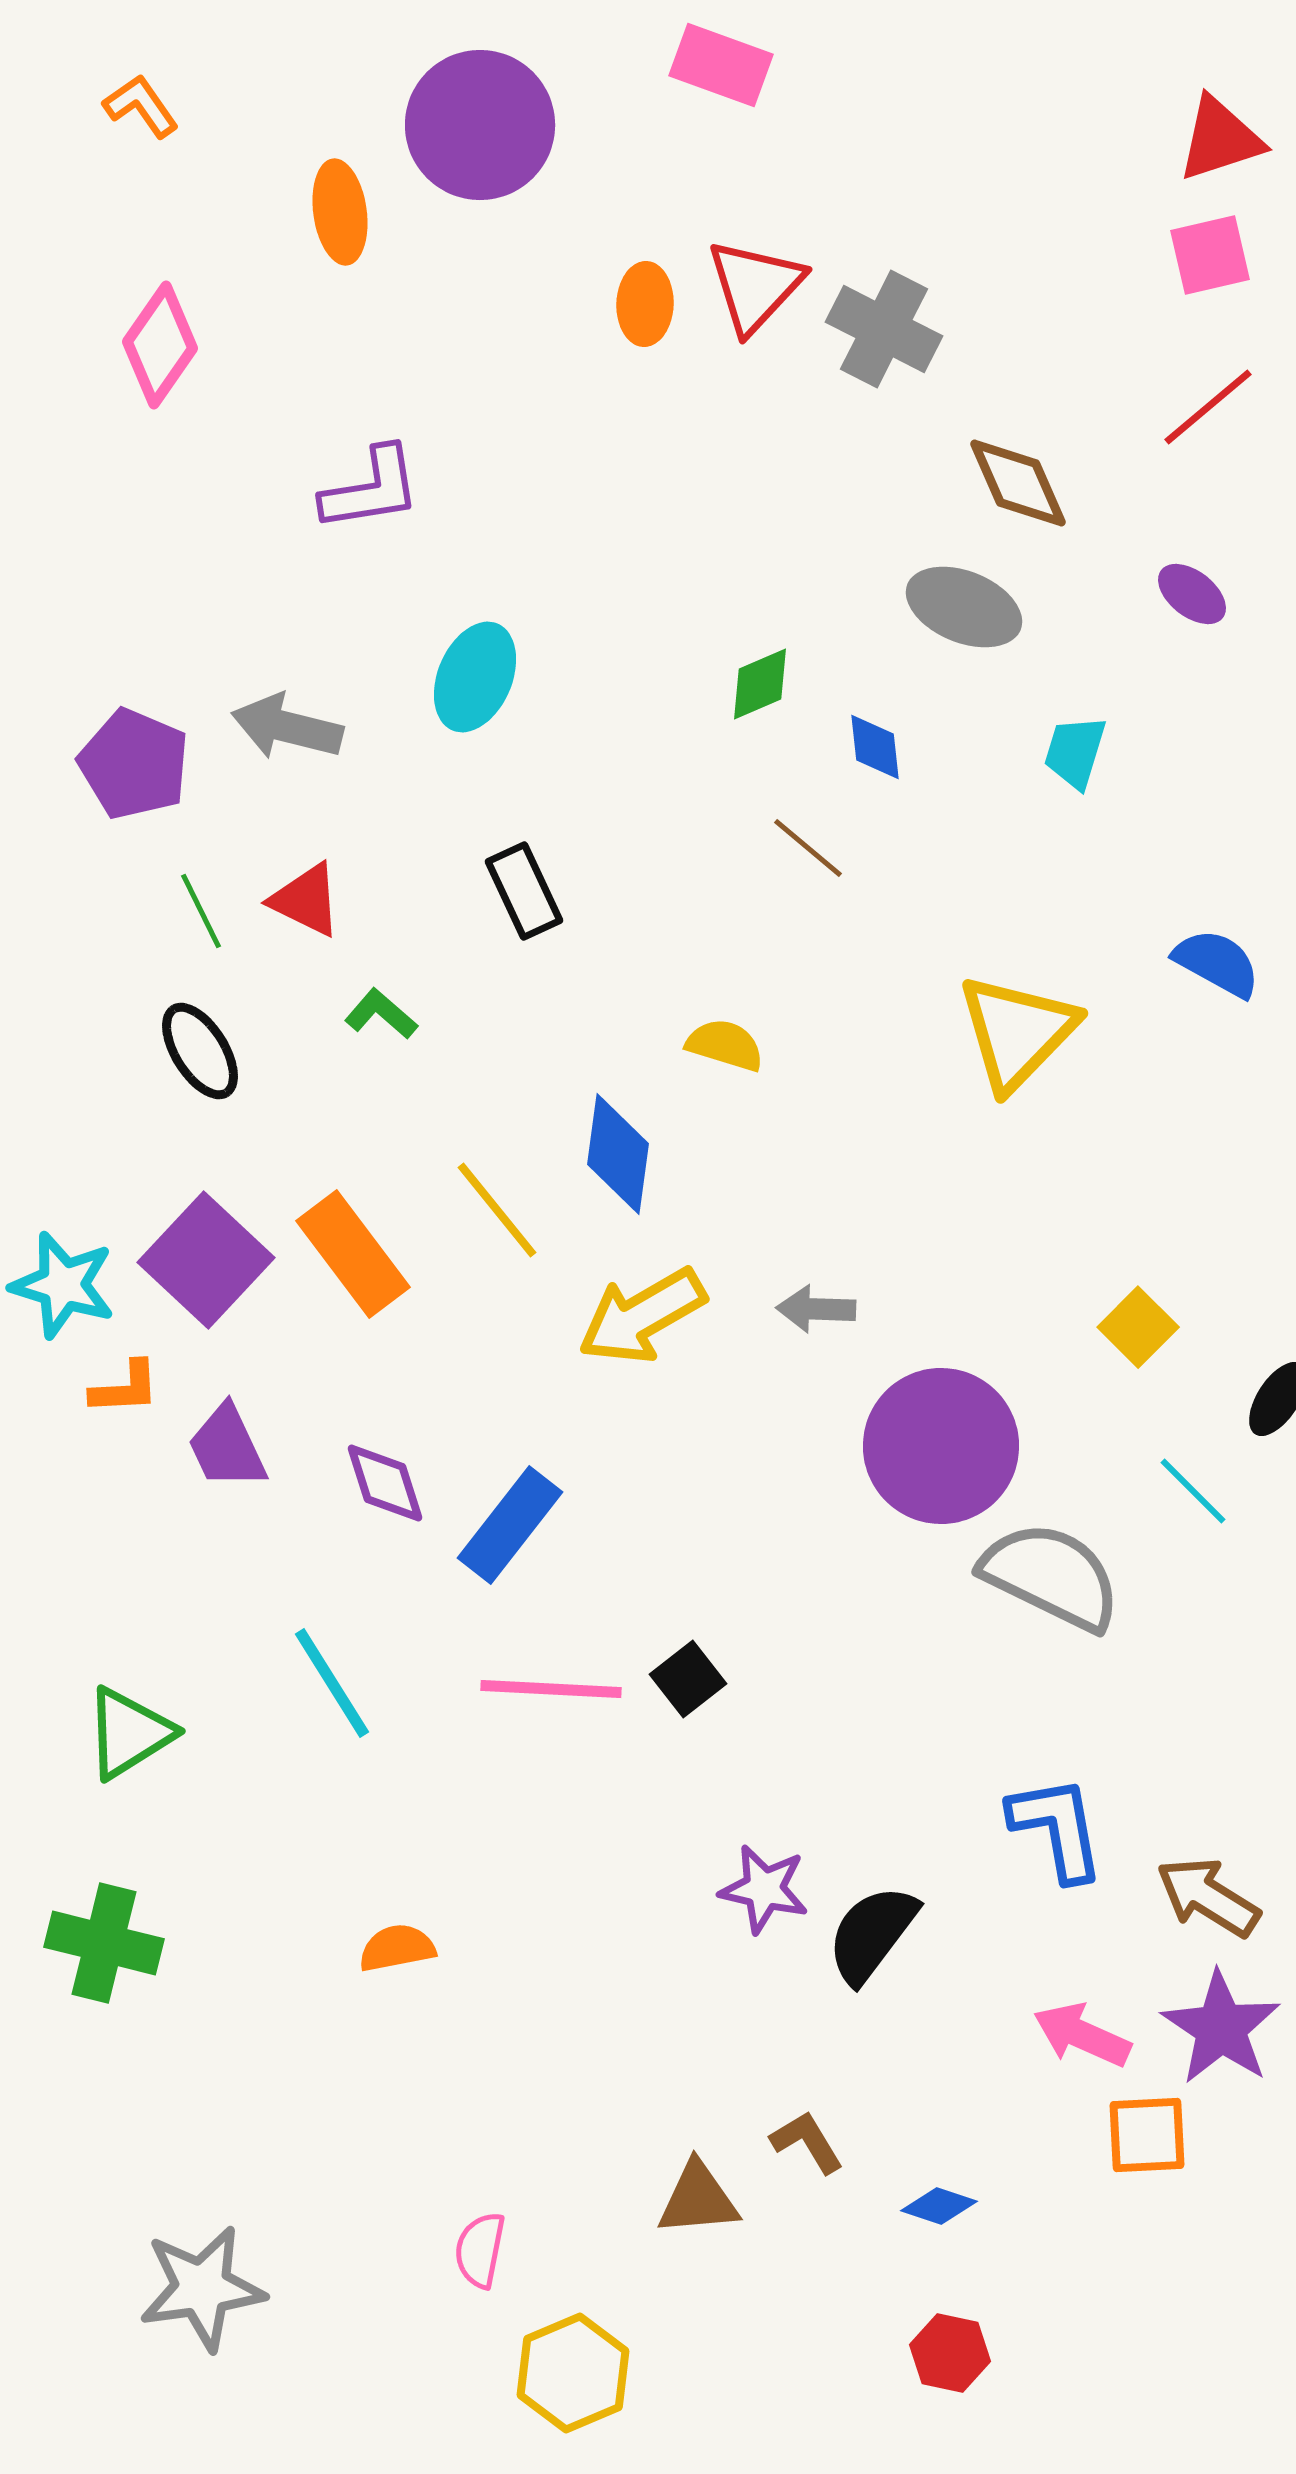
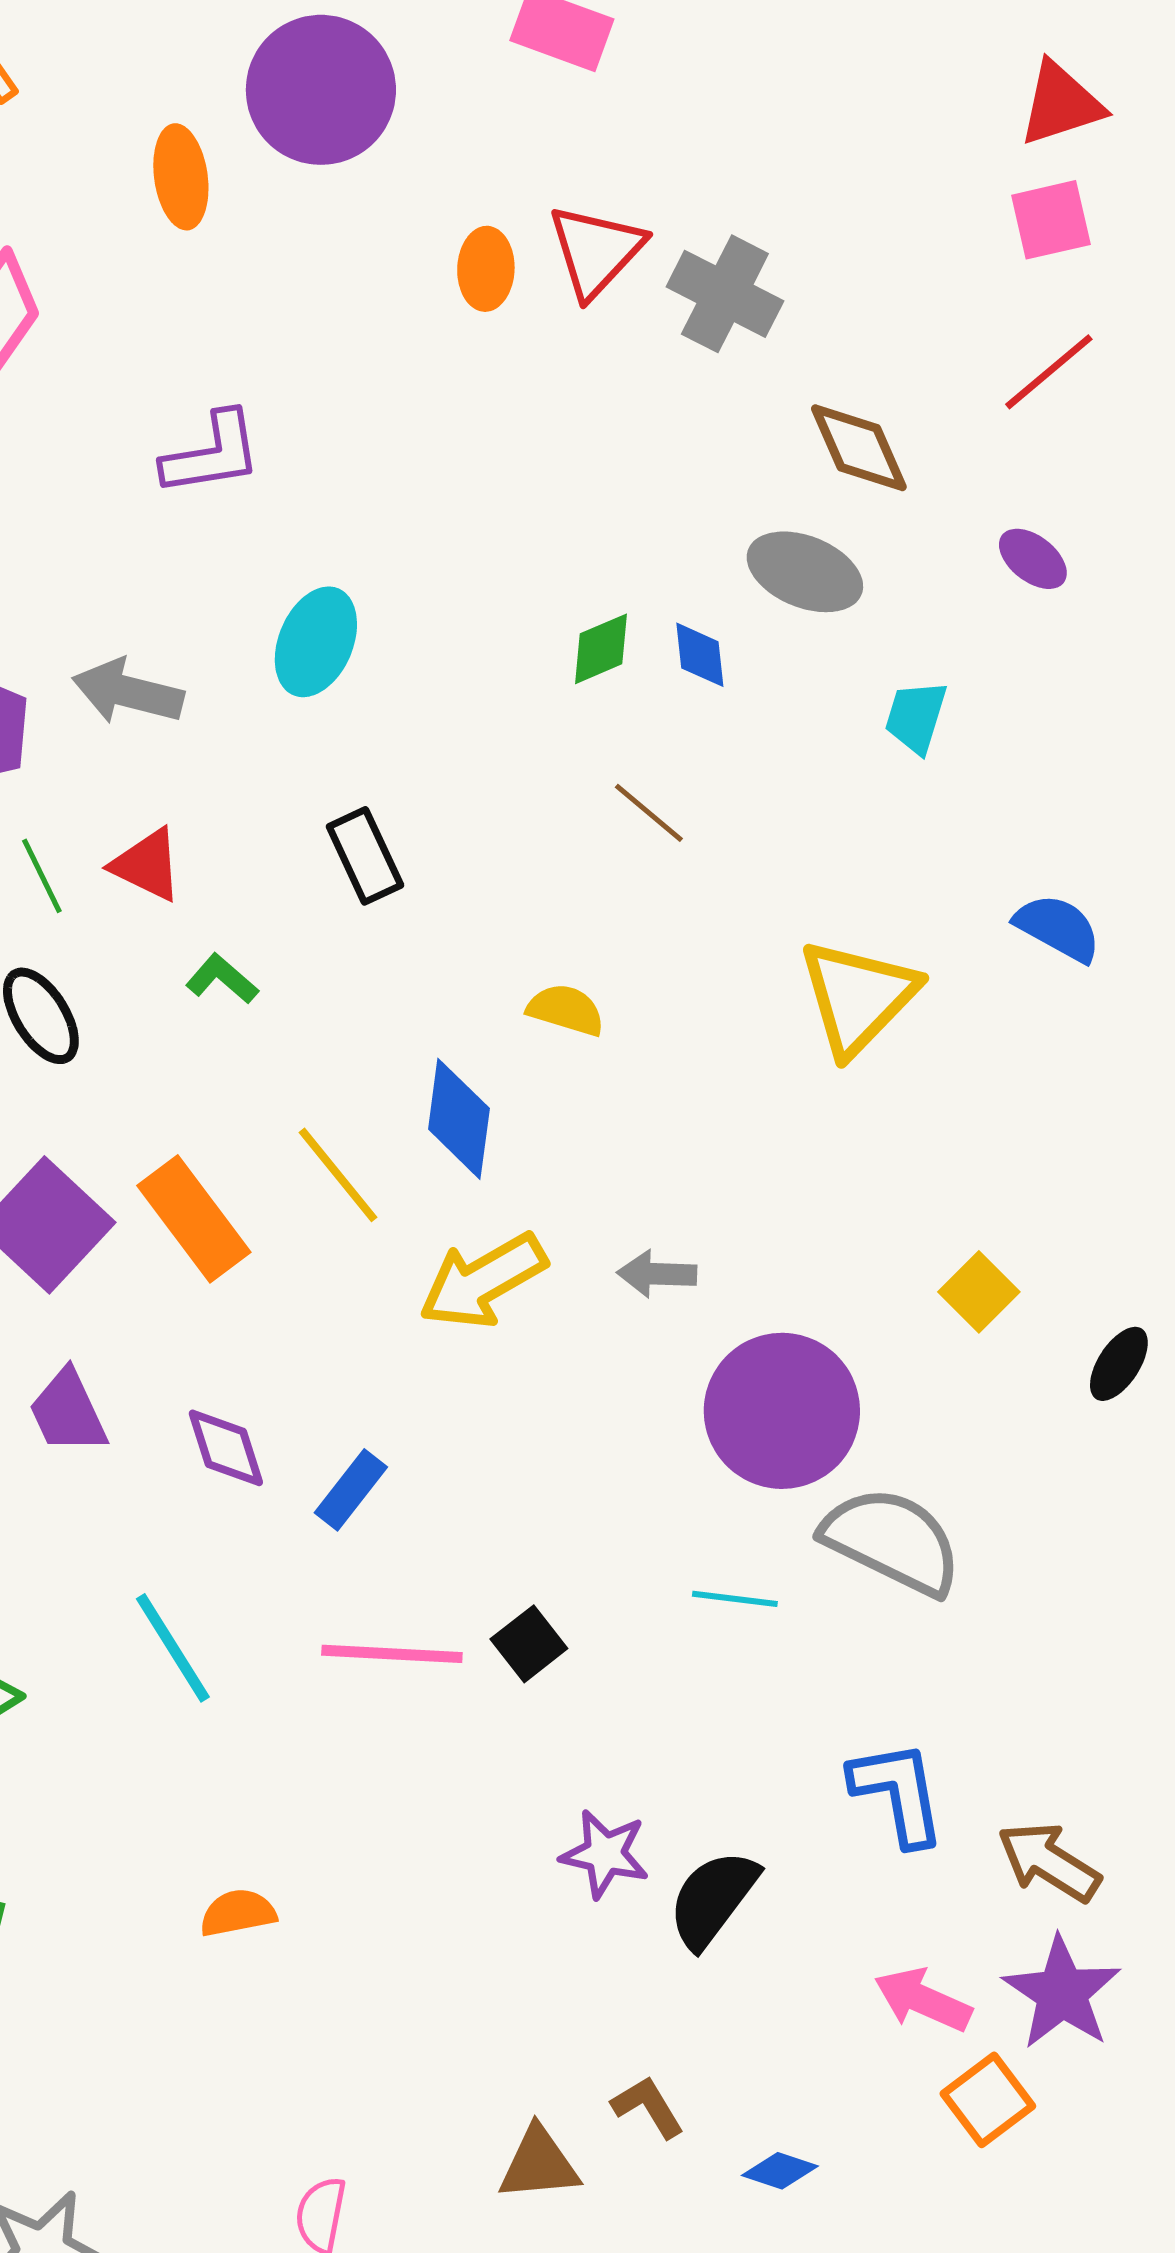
blue diamond: (875, 747) -> (700, 655), moved
cyan line: (1193, 1491) -> (735, 1599), moved, turned -38
blue rectangle: (510, 1525) -> (351, 1490), size x0.7
orange square: (1147, 2135) -> (988, 2100), turned -34

